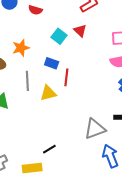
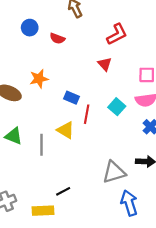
cyan square: (59, 36) -> (117, 107), moved
gray line: (27, 81) -> (42, 145), moved
yellow triangle: (48, 93) -> (66, 130), turned 42

